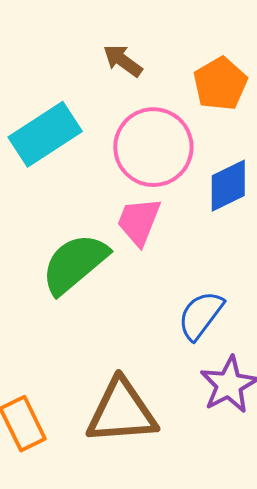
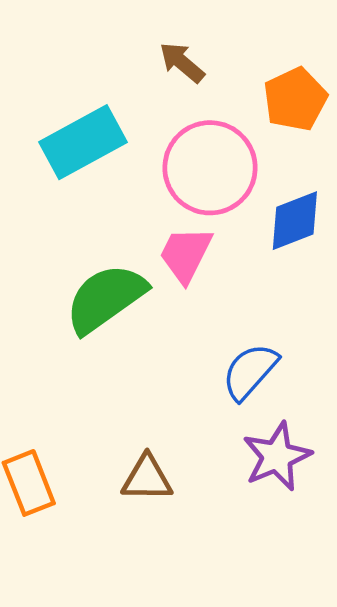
brown triangle: (121, 412) -> (147, 478), size x0.6

